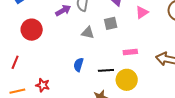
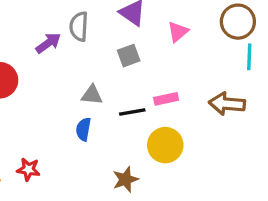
gray triangle: (88, 33) -> (92, 95), moved
black line: (106, 70) -> (132, 112), moved

